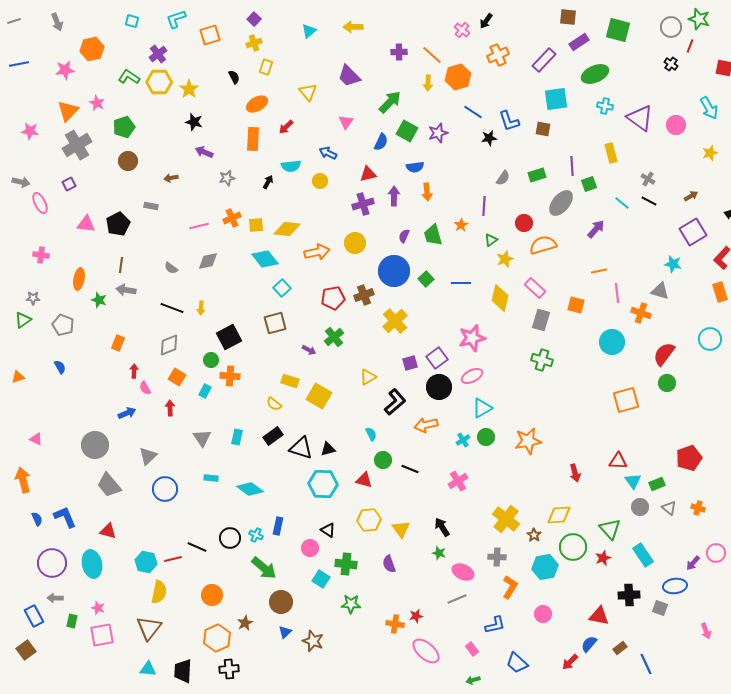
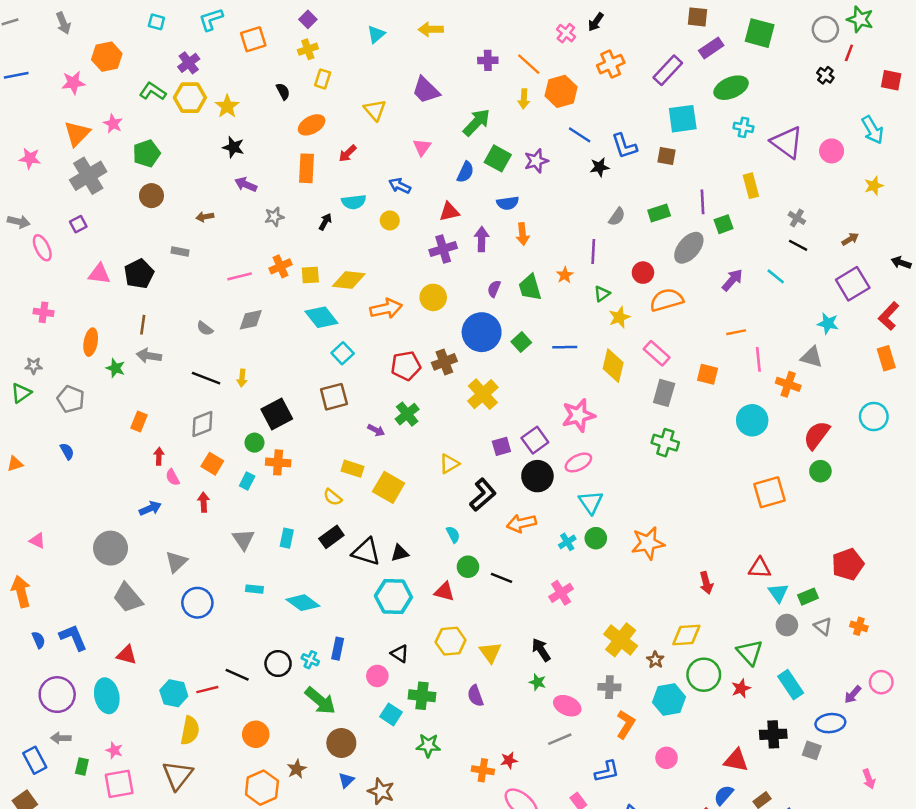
cyan line: (622, 203) -> (776, 276), moved
cyan triangle: (482, 408) -> (591, 502), turned -35

